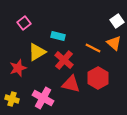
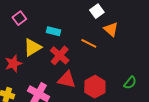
white square: (117, 21) -> (97, 11), moved
orange triangle: (114, 43) -> (111, 29), moved
red hexagon: (98, 78) -> (95, 87), moved

